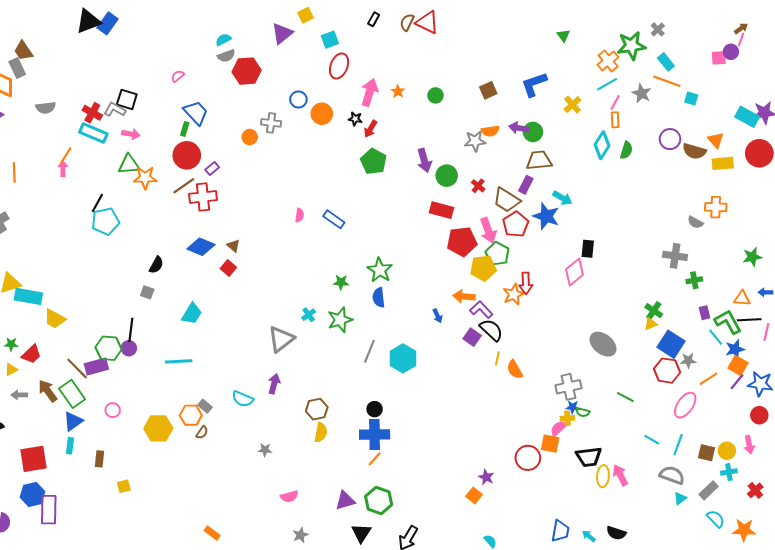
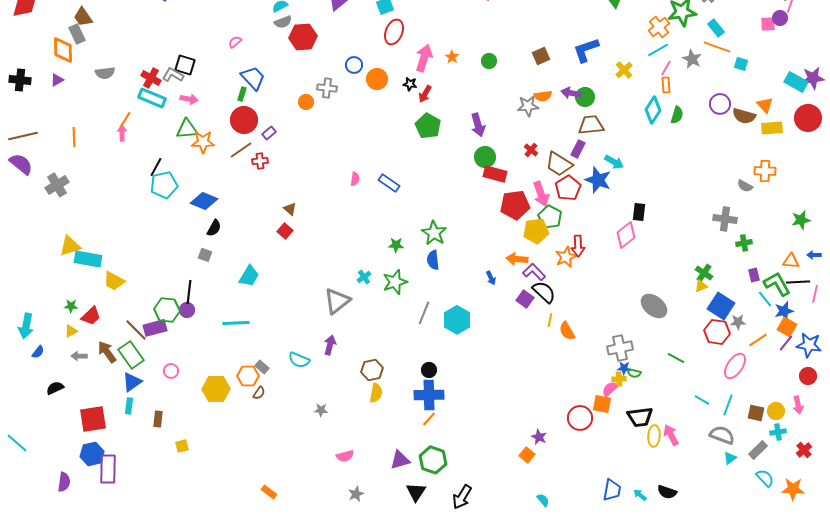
green circle: (447, 176) -> (485, 157), moved
red cross: (203, 197) -> (260, 161), size x0.6
blue diamond: (201, 247) -> (204, 201), moved

